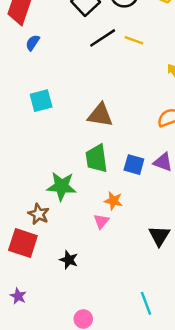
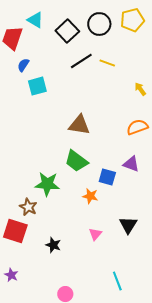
cyan square: (41, 101) -> (37, 86), moved
green trapezoid: (97, 159) -> (76, 161), turned -45
blue square: (134, 165) -> (107, 177), moved
pink triangle: (101, 221) -> (95, 234), moved

